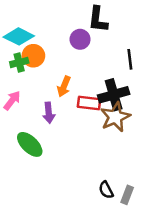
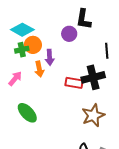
orange arrow: (64, 86) -> (39, 69), moved, turned -35
purple arrow: (49, 113) -> (50, 57), moved
brown star: (115, 117) -> (93, 115), moved

